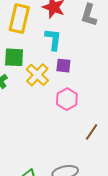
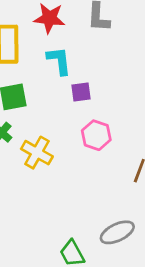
yellow cross: (37, 75) -> (37, 153), moved

